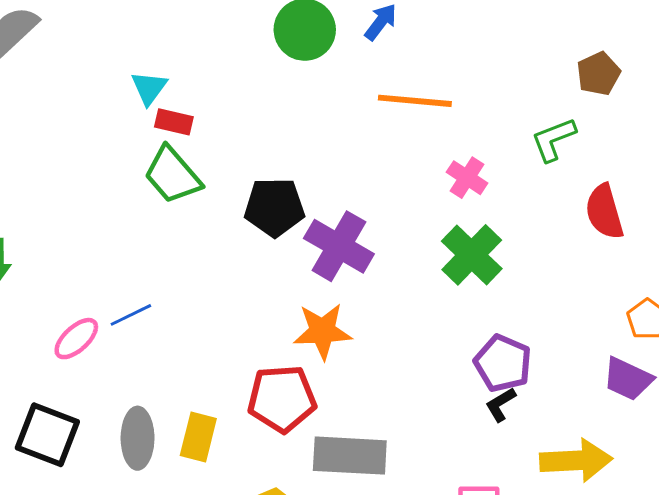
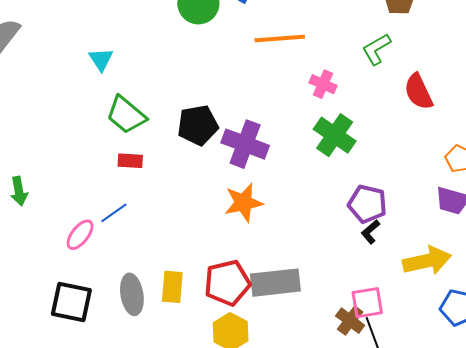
red rectangle: (174, 122) -> (130, 161), moved
red pentagon: (282, 399) -> (227, 283), moved

